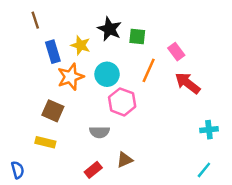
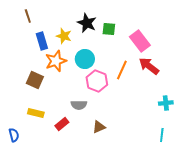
pink rectangle: (176, 52) -> (140, 41), size x1.5
orange line: (149, 70) -> (122, 70), moved
brown square: (53, 111) -> (35, 80), moved
red rectangle: (93, 170) -> (62, 124), moved
cyan line: (204, 170) -> (162, 135), turned -32

